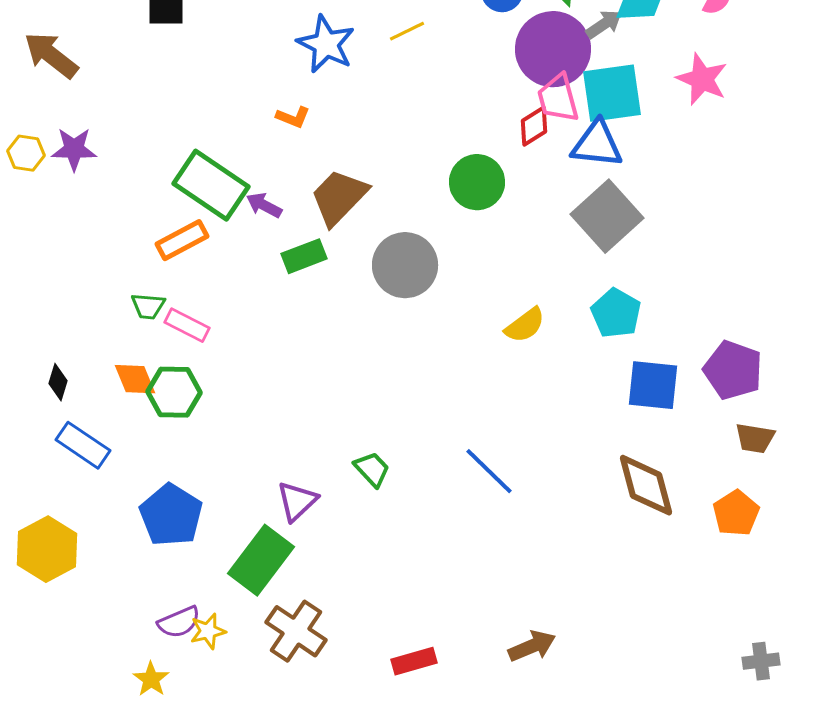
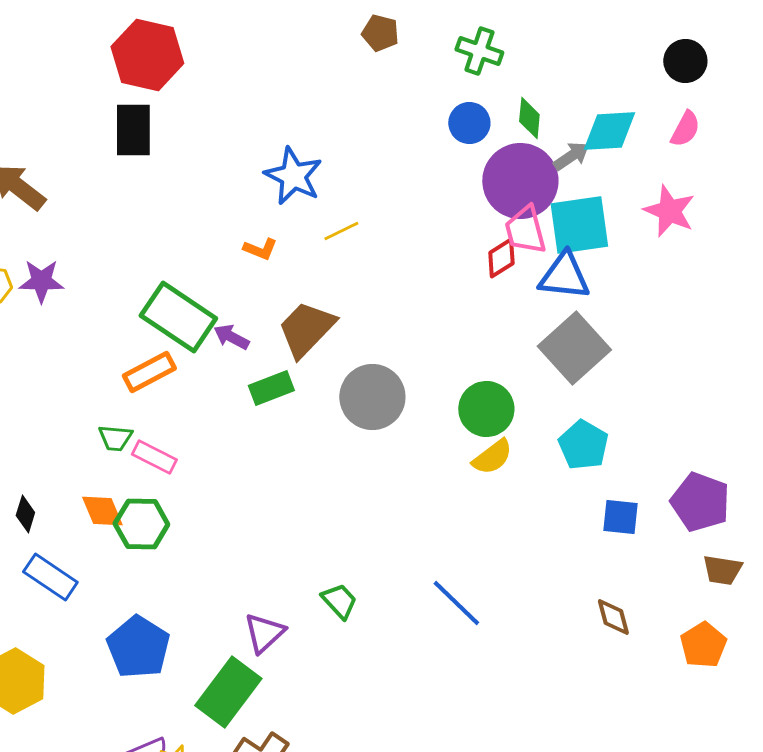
yellow line: (407, 31) -> (341, 231), moved
green circle: (477, 182) -> (486, 409), moved
blue square: (653, 385) -> (620, 517), size x0.7
brown diamond: (646, 485) -> (613, 617), size x0.6

